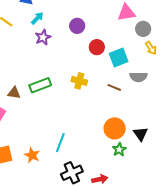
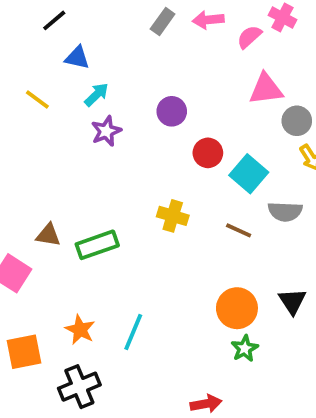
cyan square: (119, 57) -> (249, 174), turned -30
green rectangle: (40, 85) -> (97, 245), moved
black triangle: (140, 134) -> (292, 301), moved
orange star: (32, 155) -> (80, 330), moved
black cross: (72, 173) -> (79, 387), moved

